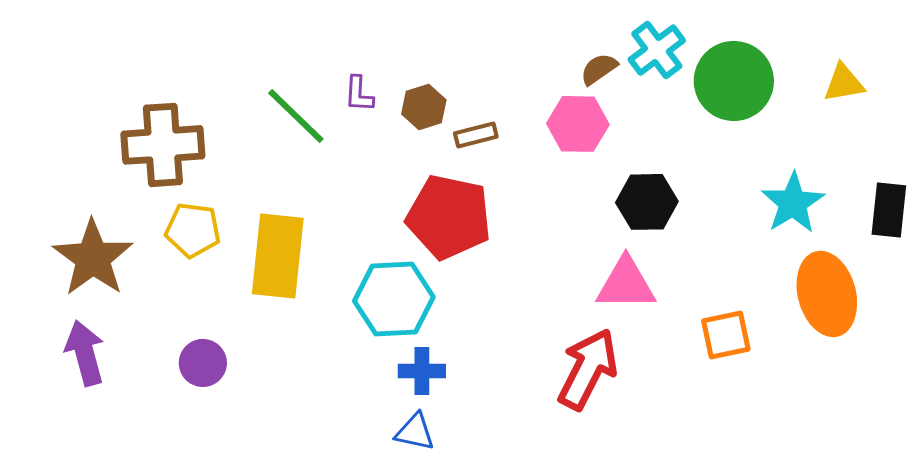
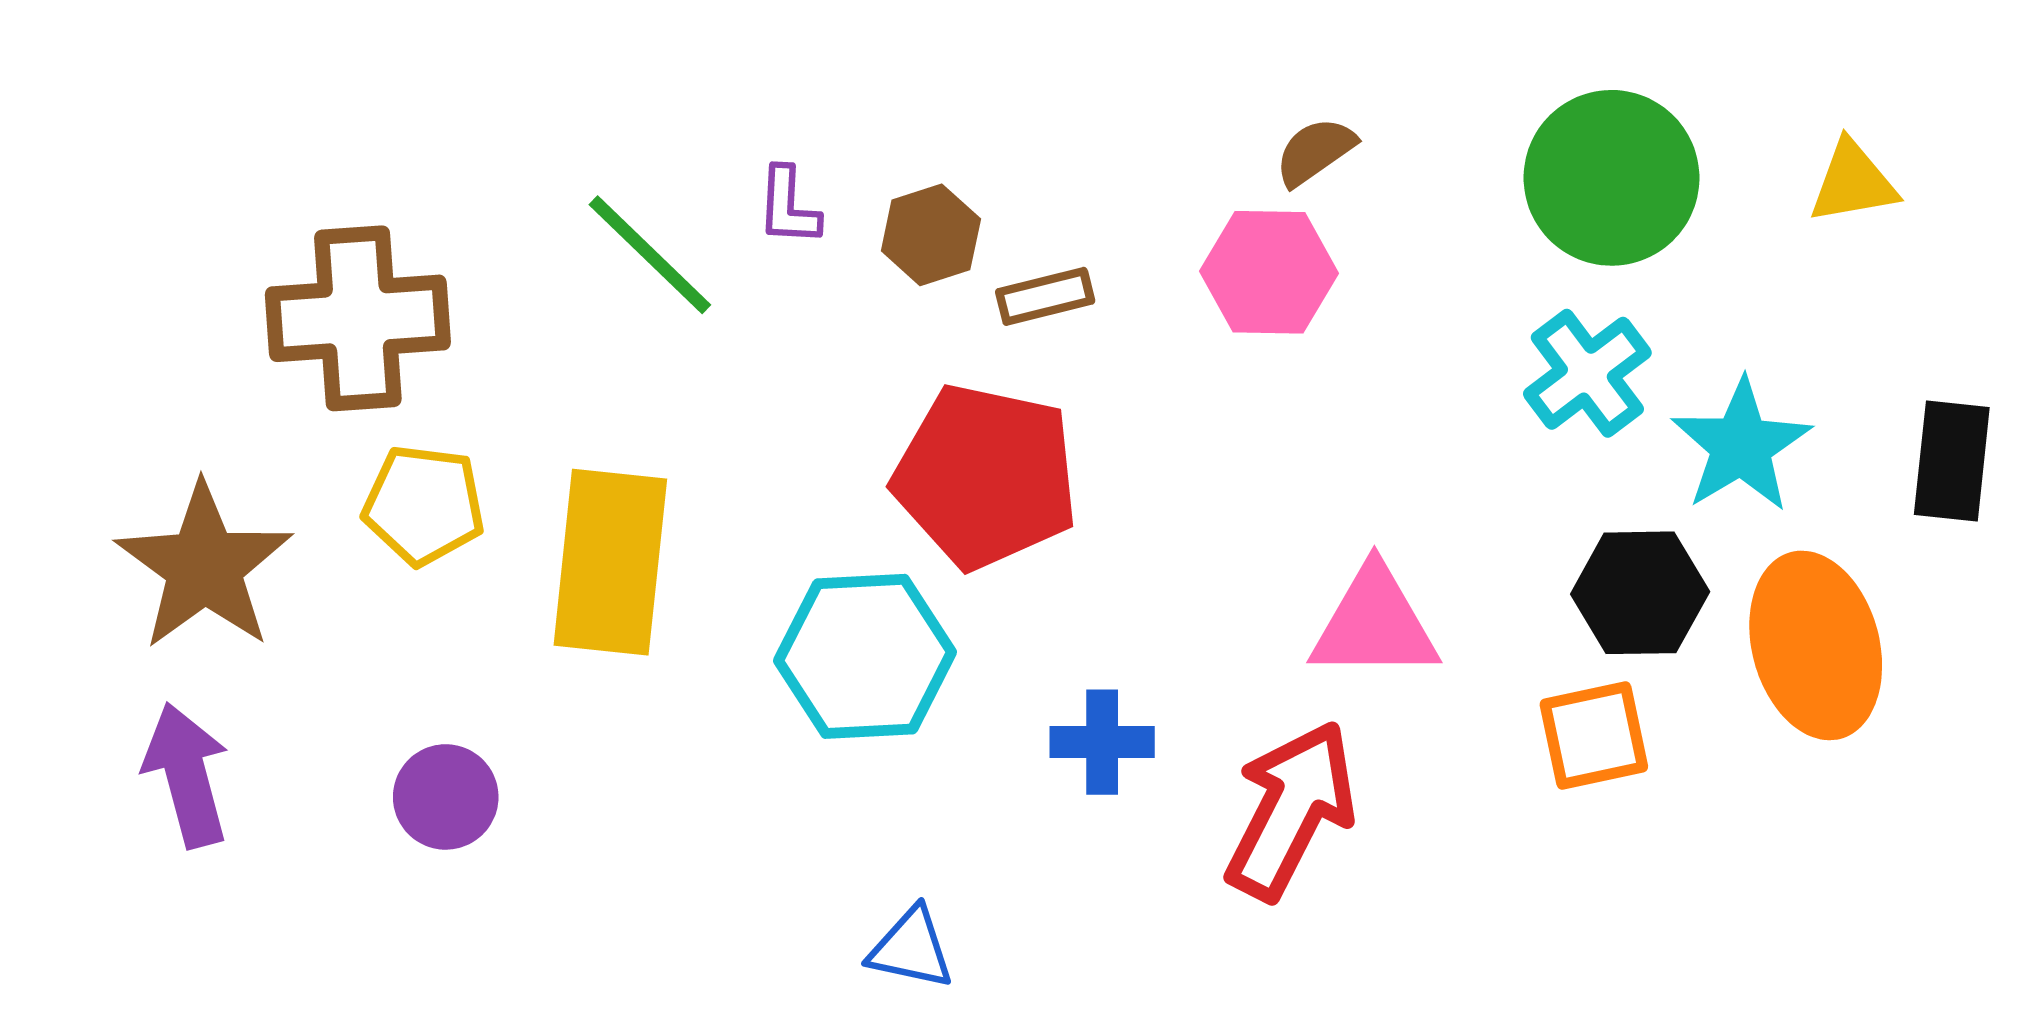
cyan cross: (657, 50) -> (1587, 373), moved
black hexagon: (647, 202) -> (1640, 593), moved
blue cross: (422, 371) -> (1102, 742), moved

